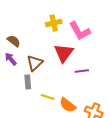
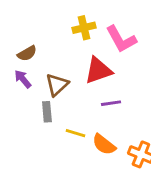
brown semicircle: (14, 41) -> (27, 53), turned 112
red triangle: (64, 53) -> (98, 70), turned 35
purple line: (82, 71) -> (111, 103), moved

